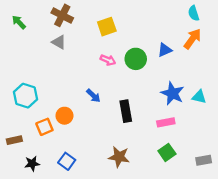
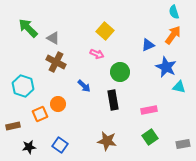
brown cross: (62, 15) -> (56, 62), moved
green arrow: (19, 22) -> (28, 28), moved, size x1.5
yellow square: (107, 27) -> (105, 31), moved, turned -30
green circle: (136, 59) -> (120, 72), moved
blue star: (172, 93) -> (166, 67), moved

